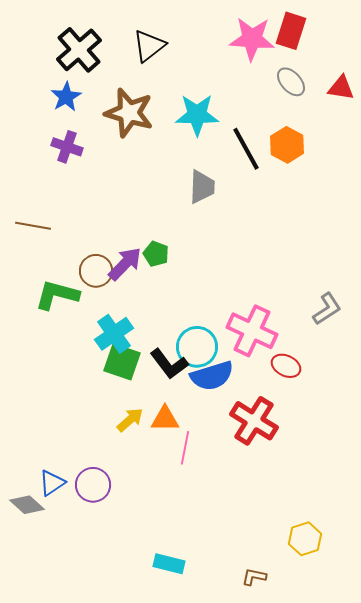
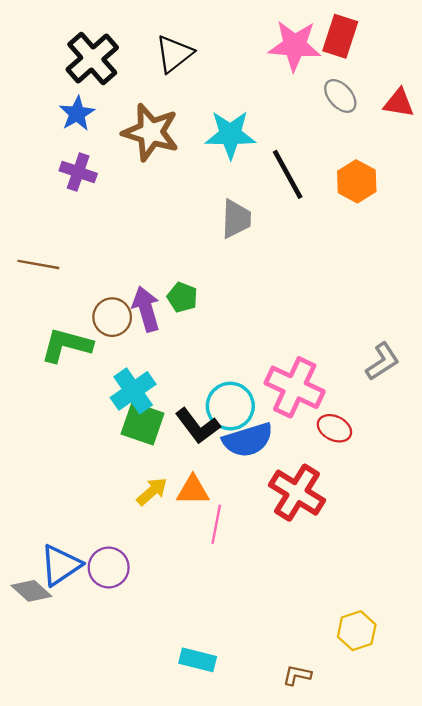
orange hexagon: (287, 145) -> (357, 181), moved
purple arrow: (125, 264) -> (146, 309), turned -60
blue triangle: (52, 483) -> (61, 565), size x1.4

